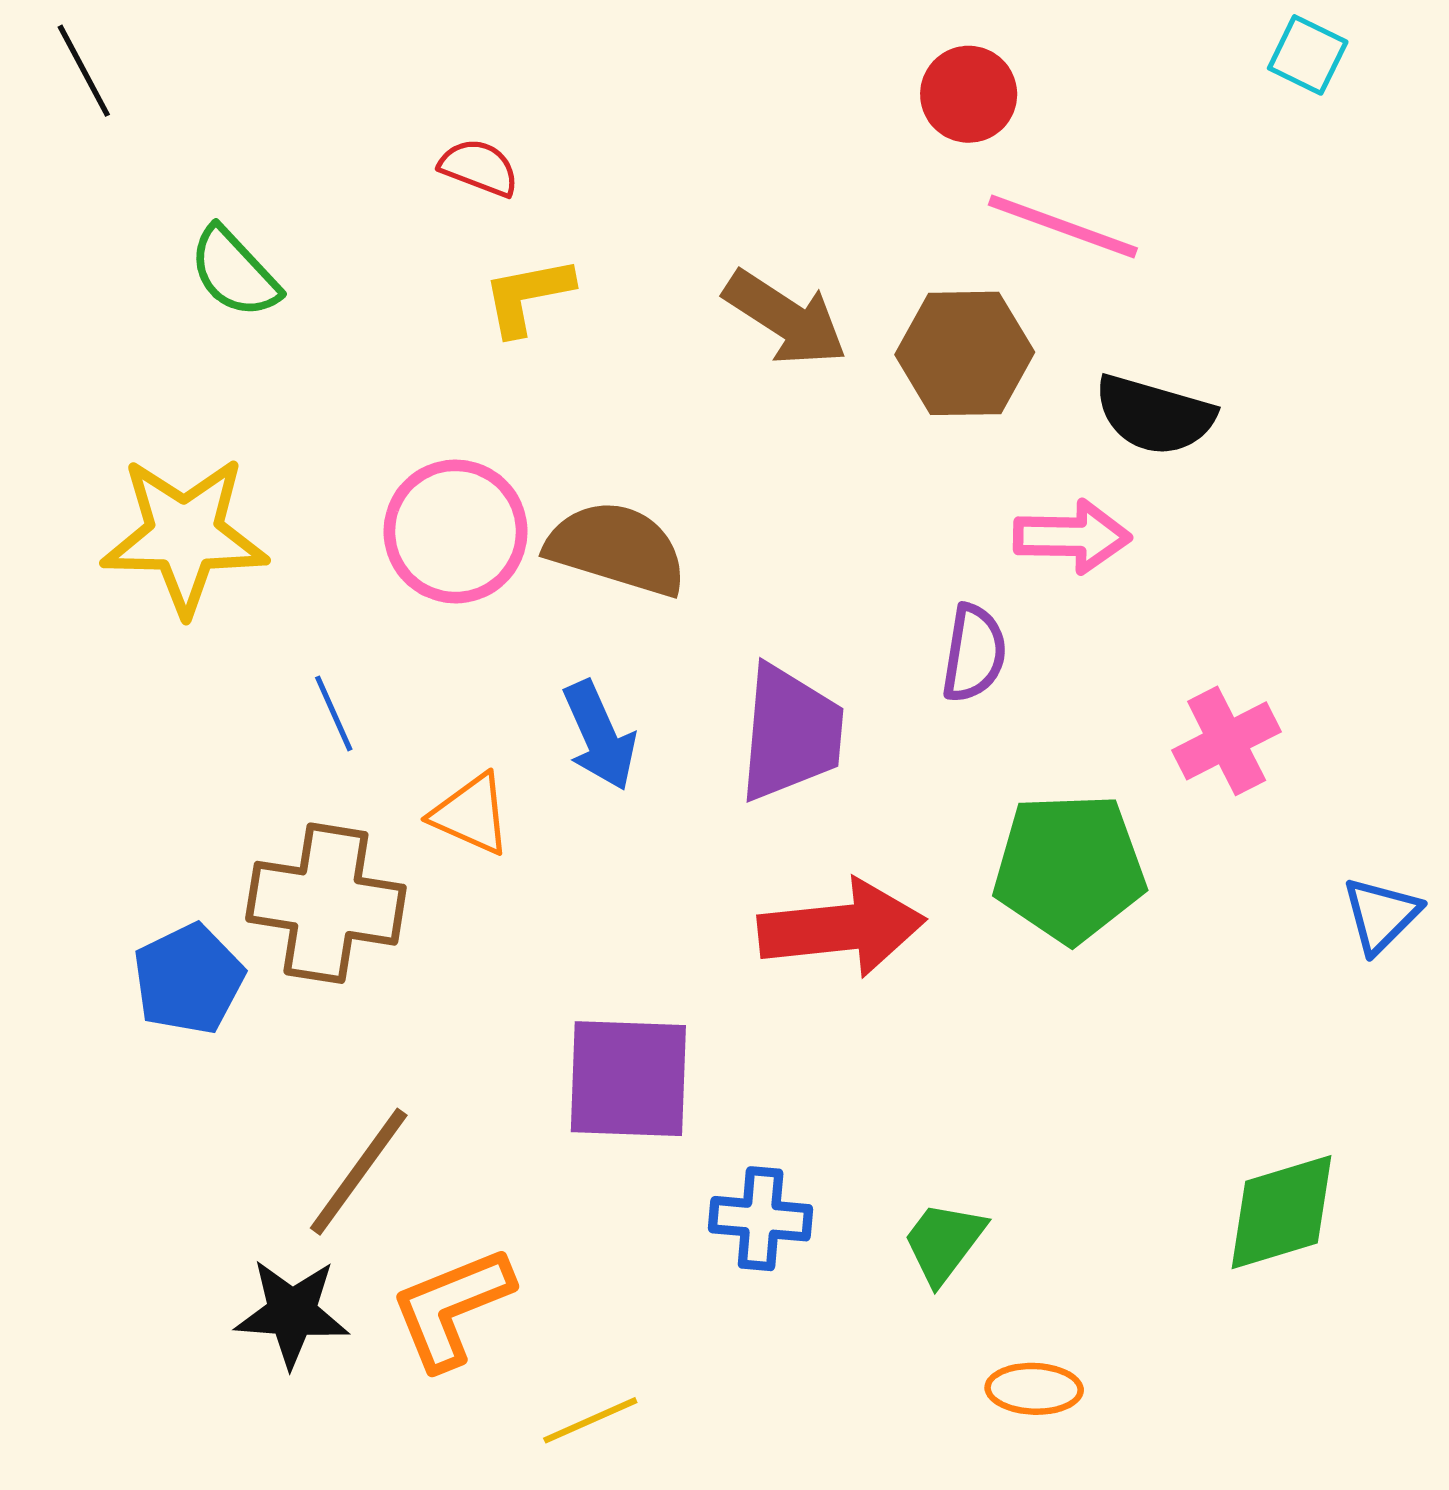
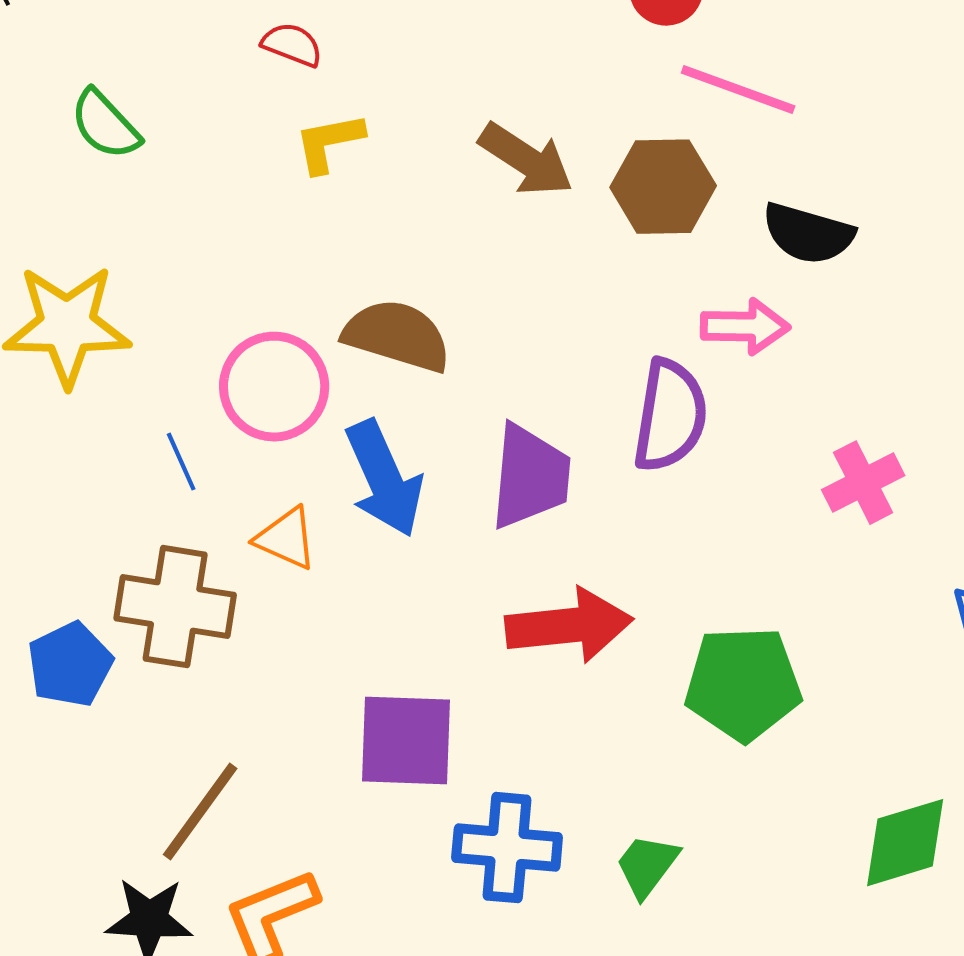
pink circle: (456, 531) -> (274, 387), moved
purple semicircle: (974, 653) -> (670, 416), size x1.5
blue arrow: (600, 736) -> (384, 479), size x1.4
green pentagon: (1069, 868) -> (743, 684), moved
blue cross: (761, 1219) -> (507, 848), size x1.4

